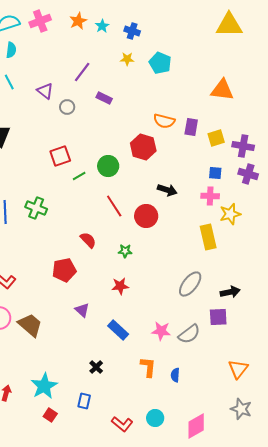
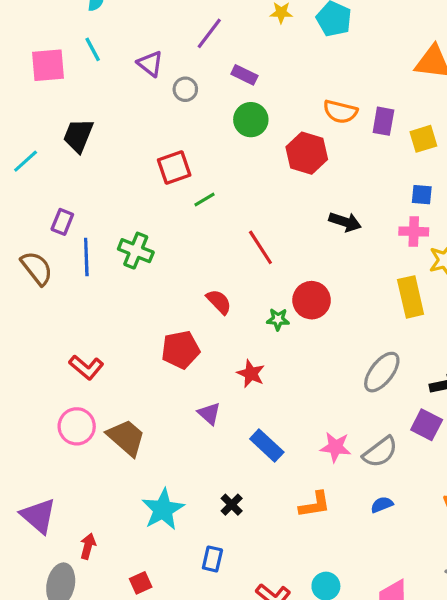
green circle: (108, 166) -> (251, 120), moved
red circle: (146, 216) -> (312, 300), moved
red star: (120, 286) -> (251, 374), moved, turned 30
purple square: (218, 317) -> (427, 425), turned 30
orange L-shape: (148, 367) -> (315, 505), turned 75
blue semicircle: (175, 375) -> (382, 505), moved, turned 64
cyan star: (44, 386) -> (163, 509), moved
red square: (50, 415) -> (141, 583), moved, turned 32

